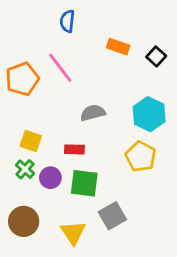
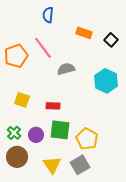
gray semicircle: (93, 113) -> (66, 69), moved
yellow pentagon: (141, 157) -> (87, 139), moved
green cross: (25, 169) -> (14, 133), moved
purple circle: (50, 178) -> (36, 135), moved
gray square: (112, 216) -> (80, 165), moved

